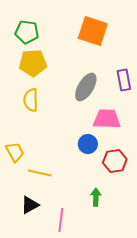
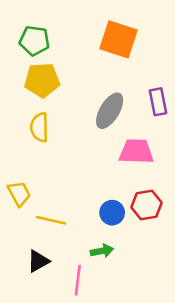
blue circle: (88, 144) -> (112, 213), moved
green arrow: (96, 197) -> (102, 251), moved, turned 78

